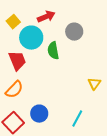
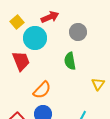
green semicircle: (53, 51) -> (70, 61), moved
orange semicircle: (14, 90) -> (42, 90), moved

